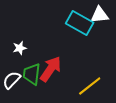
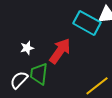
red arrow: (51, 69) -> (60, 51), moved

